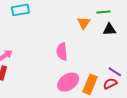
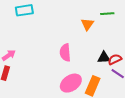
black triangle: (109, 29) -> (104, 58), moved
red semicircle: (110, 84) -> (115, 59), moved

